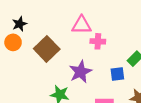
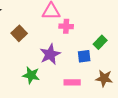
brown square: (47, 49) -> (19, 33), size x0.7

